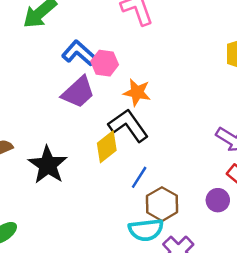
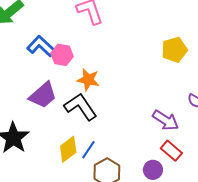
purple trapezoid: (78, 92) -> (43, 95), moved
yellow diamond: (107, 147) -> (68, 149), moved

